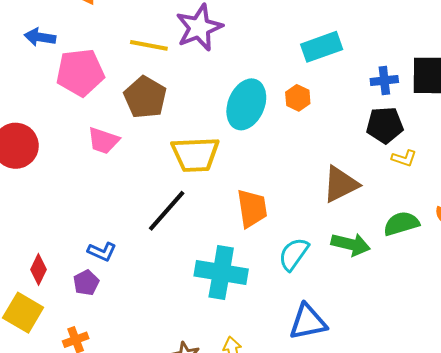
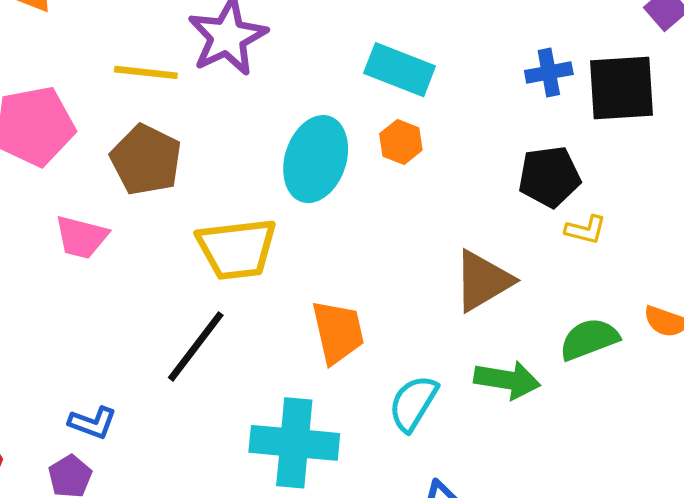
cyan rectangle: (322, 47) -> (400, 70), moved, turned 45
blue cross: (384, 81) -> (549, 72), moved

